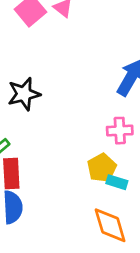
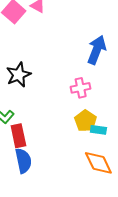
pink cross: (120, 131) -> (81, 88), moved

